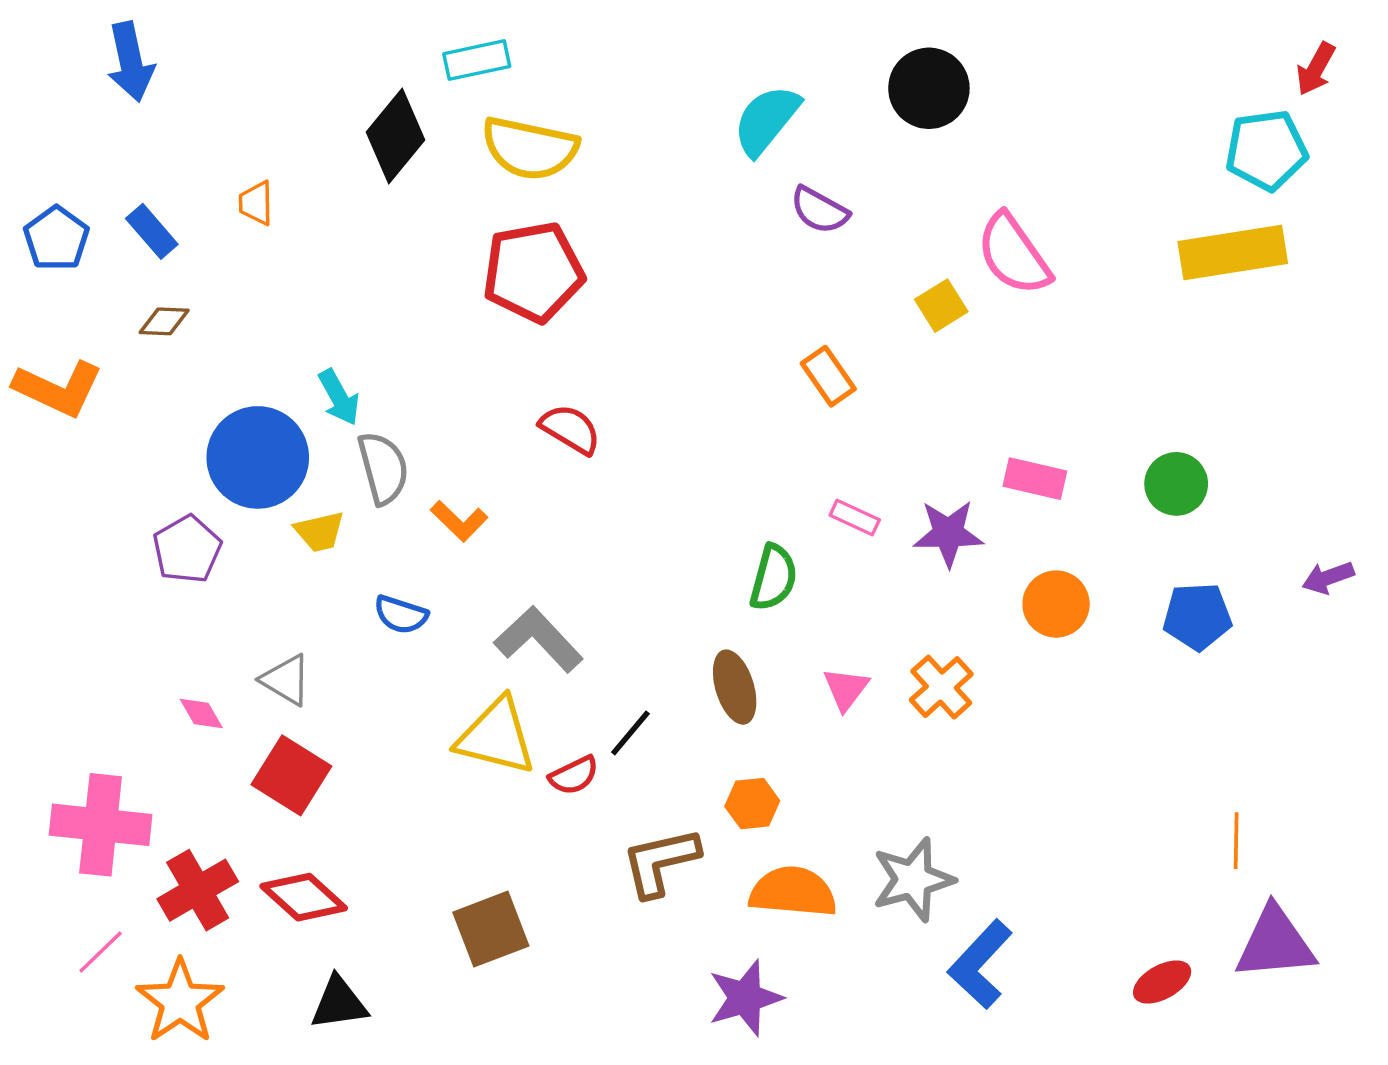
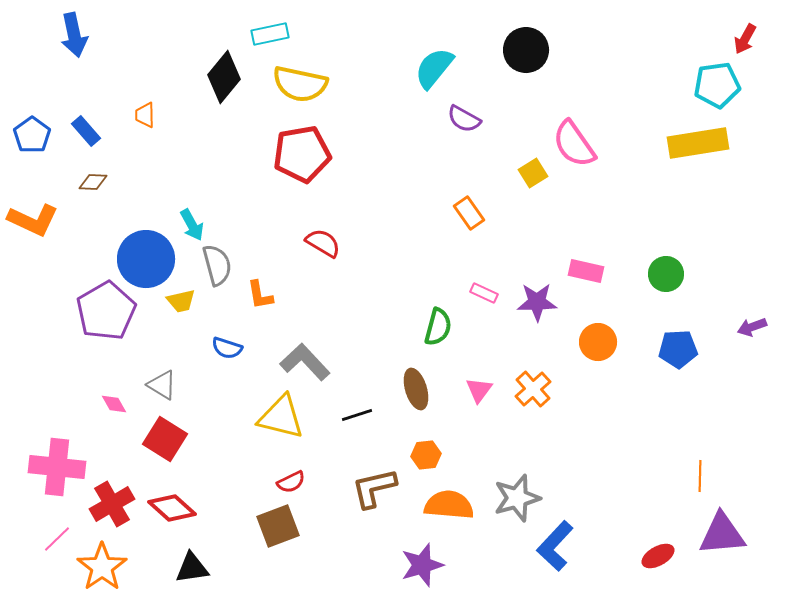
orange L-shape: (459, 521) -> (260, 295), turned 36
purple pentagon: (187, 549) -> (106, 311), size x1.5
black line: (630, 733) -> (357, 415), turned 32
red semicircle: (574, 775) -> (291, 482), moved

